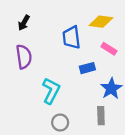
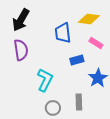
black arrow: (24, 23) -> (21, 20), size x1.6
gray rectangle: (101, 116) -> (79, 102), moved

